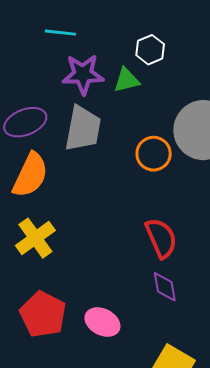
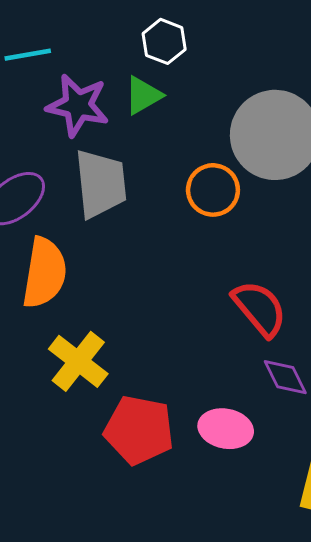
purple star: (83, 74) -> (78, 105), turned 30
red pentagon: (43, 314) -> (139, 430), moved
pink ellipse: (102, 322) -> (226, 429), moved

